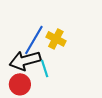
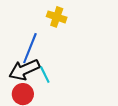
yellow cross: (56, 39) -> (57, 17), moved

